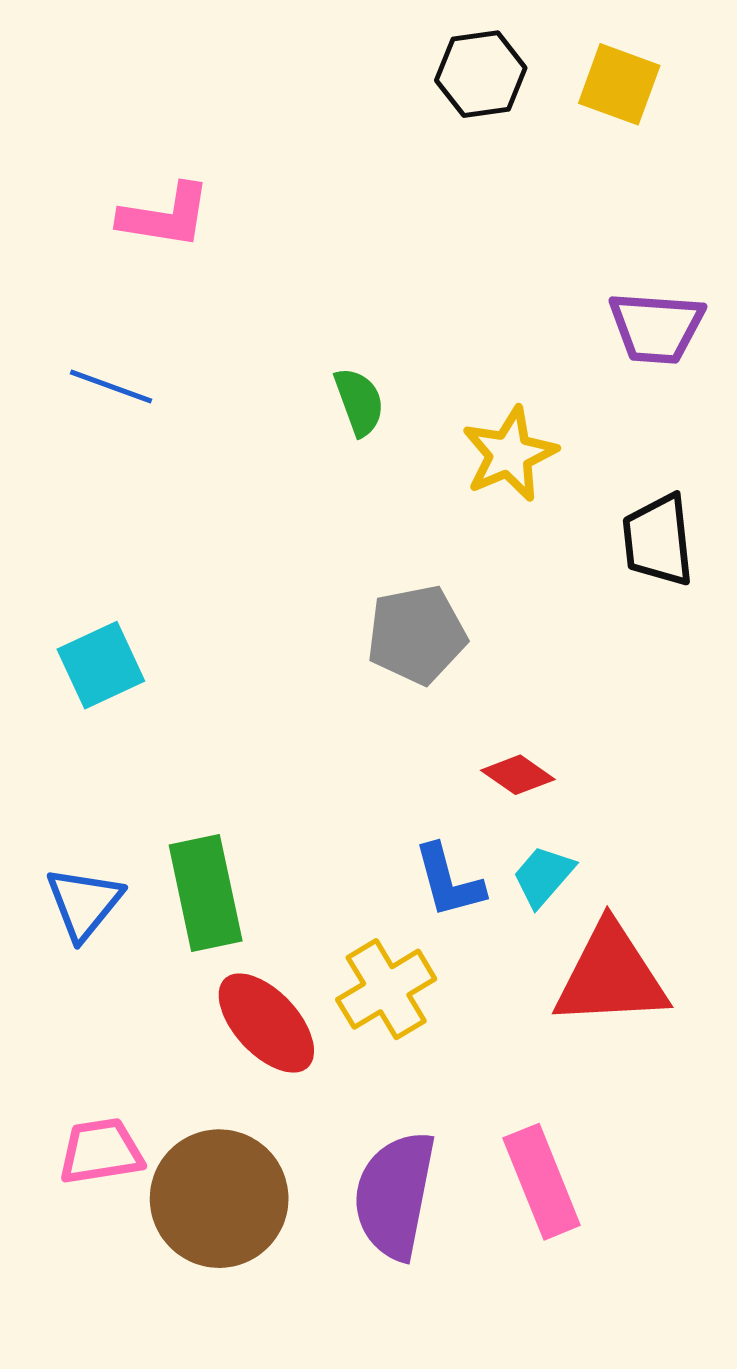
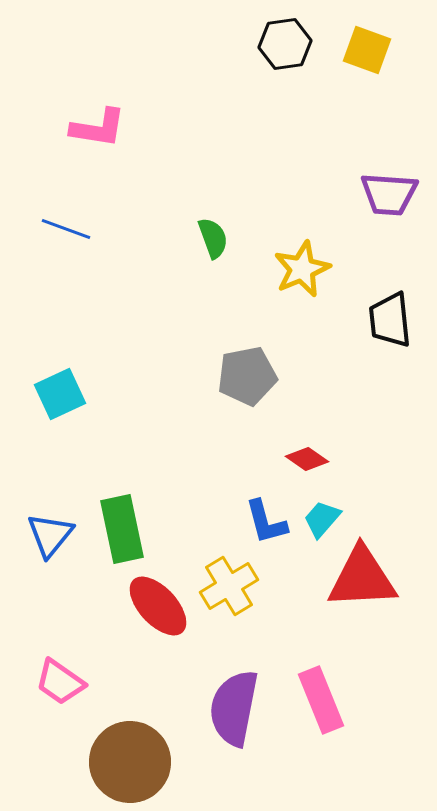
pink trapezoid: (101, 1151) -> (60, 682), turned -136
brown circle: (219, 1199) -> (130, 762), moved

